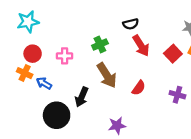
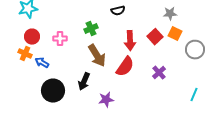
red arrow: (141, 46) -> (130, 41), moved, turned 30
red semicircle: (139, 88) -> (125, 67), size x1.5
purple cross: (177, 95) -> (159, 73), turned 32
black arrow: (82, 97) -> (84, 82), moved

